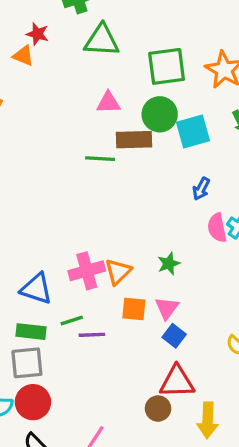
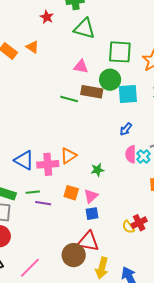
orange triangle: (23, 56) -> (32, 47), moved
orange triangle: (118, 272) -> (68, 156), moved
blue triangle: (36, 289) -> (24, 160), moved
blue square: (174, 336) -> (92, 214), turned 32
brown circle: (158, 409) -> (74, 255), size x1.5

